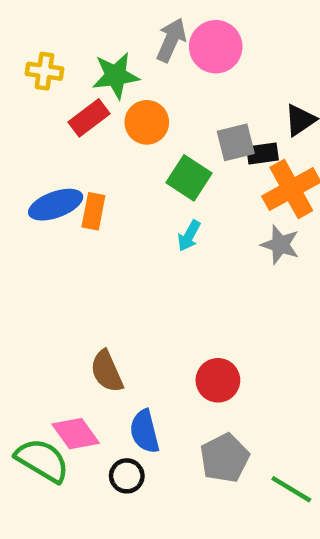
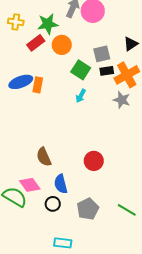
black rectangle: (262, 153) -> (107, 71), moved
gray pentagon: (225, 458) -> (88, 209), moved

